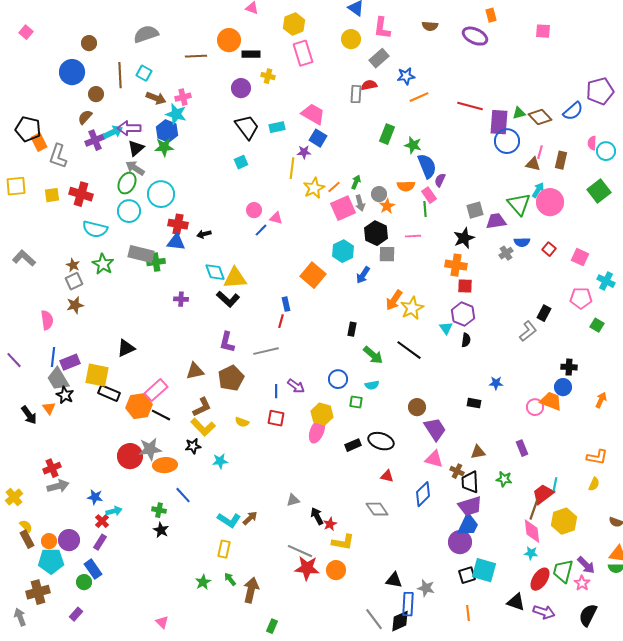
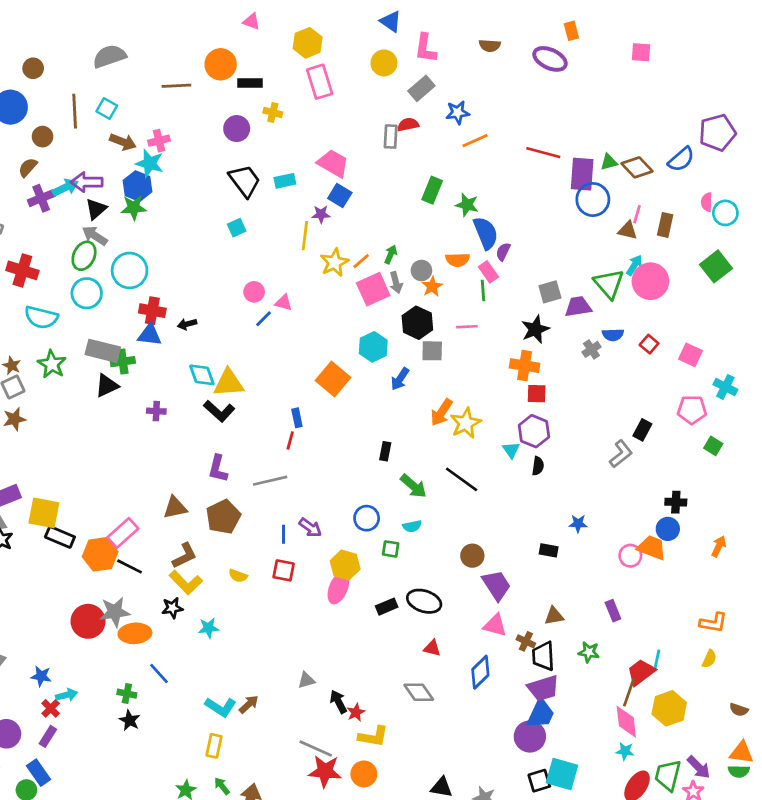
black triangle: (126, 348) -> (107, 386), moved

